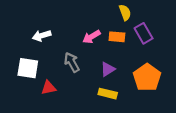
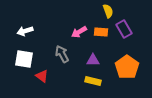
white arrow: (42, 36) -> (25, 31), moved
purple triangle: (108, 69) -> (93, 60), turned 32
red triangle: (49, 88) -> (42, 76), turned 48

